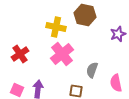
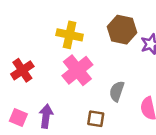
brown hexagon: (85, 15) -> (122, 30), moved

